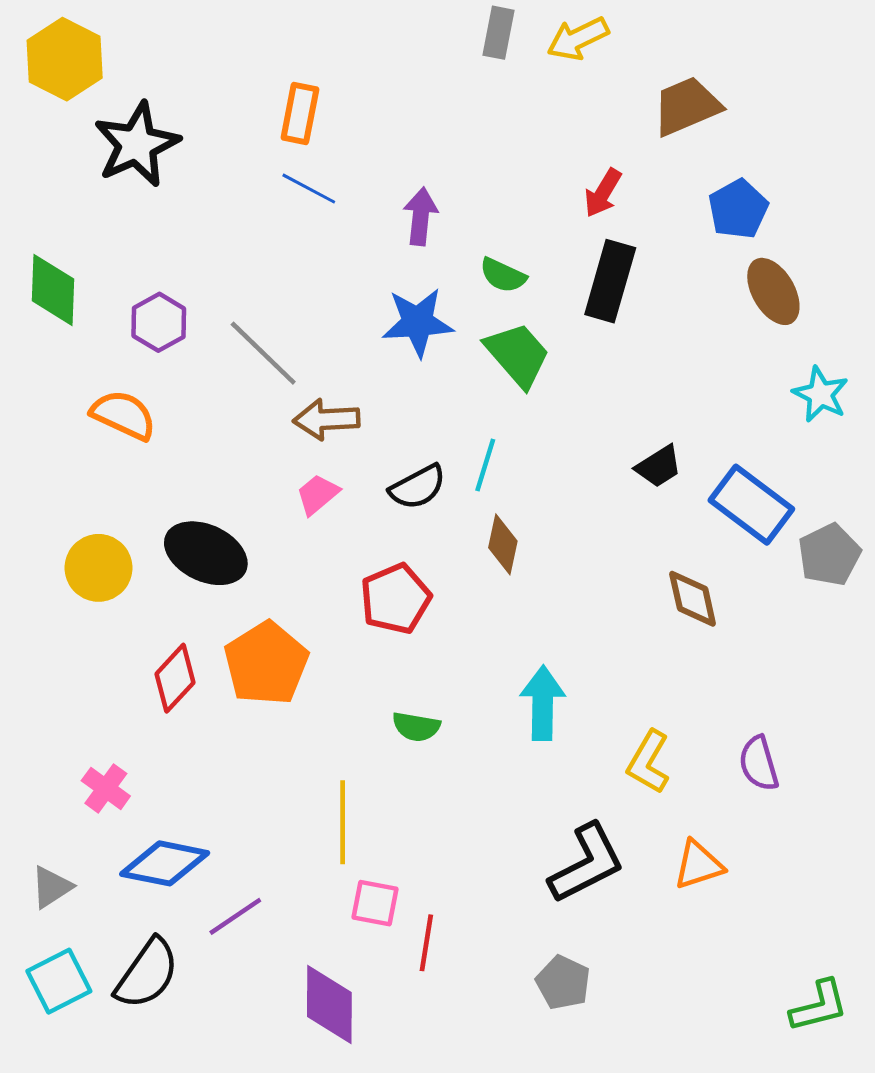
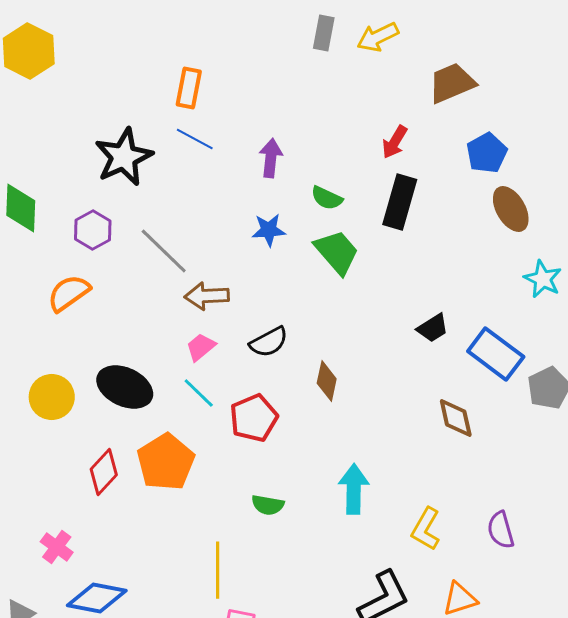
black star: (137, 144) -> (124, 157), moved
blue star: (418, 322) -> (269, 230), size x0.7
orange semicircle: (124, 415) -> (69, 293), turned -60
cyan line: (485, 465) -> (199, 393), moved, turned -63

